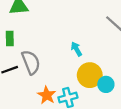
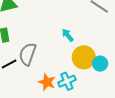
gray semicircle: (31, 62) -> (28, 54), turned -130

